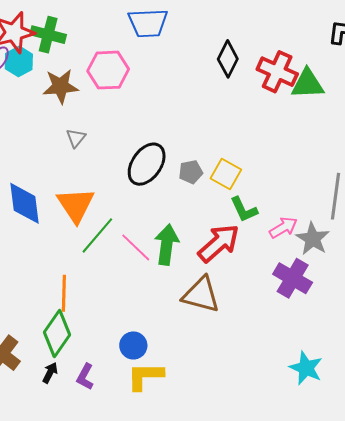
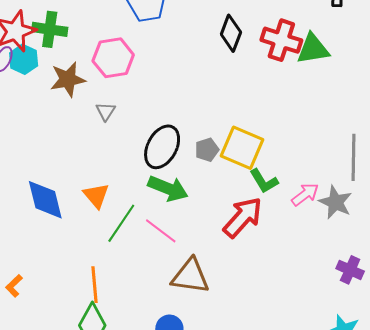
gray triangle: (76, 138) -> (106, 111), moved
yellow square: (226, 174) -> (242, 148), size x1.4
orange triangle: (76, 205) -> (96, 196), size x0.7
green arrow: (167, 245) -> (168, 188), moved, turned 111
purple cross: (293, 278) -> (350, 270), moved, size x0.7
brown triangle: (201, 295) -> (190, 276), moved

